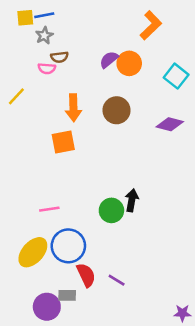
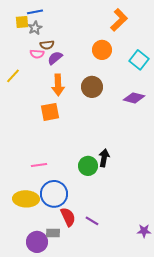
yellow square: (25, 18) -> (22, 22), moved
purple semicircle: (109, 60) -> (55, 58), moved
yellow ellipse: (33, 252) -> (26, 199), turned 50
purple star: (182, 313) -> (144, 231), moved

